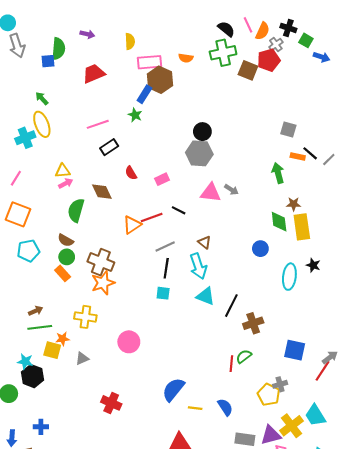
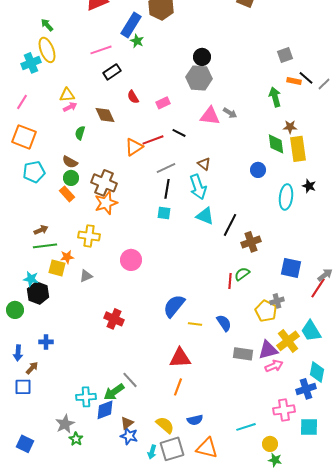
blue rectangle: (144, 94) -> (131, 25), moved, size x1.4
gray square: (288, 129) -> (285, 55), turned -35
green semicircle: (76, 210) -> (80, 133), size x0.6

